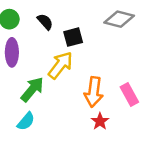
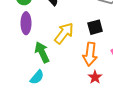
black square: (73, 37) -> (95, 27), moved
green arrow: (32, 89) -> (42, 52), turned -65

